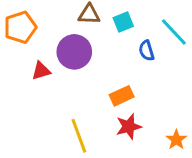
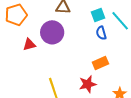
cyan square: (123, 22) -> (98, 15), moved
orange rectangle: (122, 96) -> (100, 63), moved

